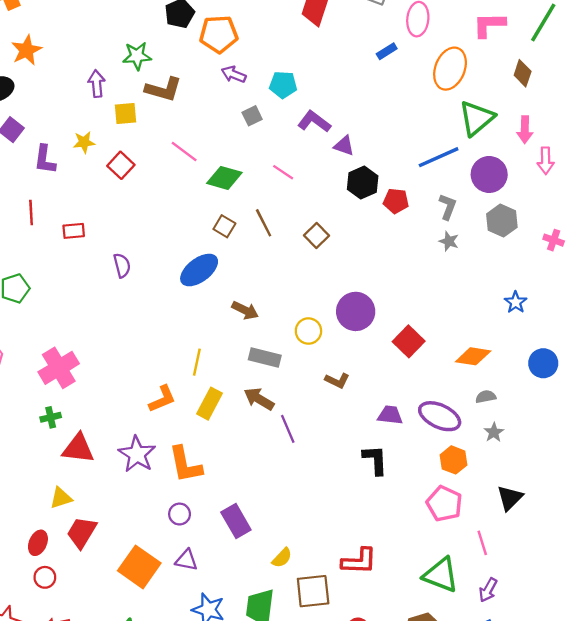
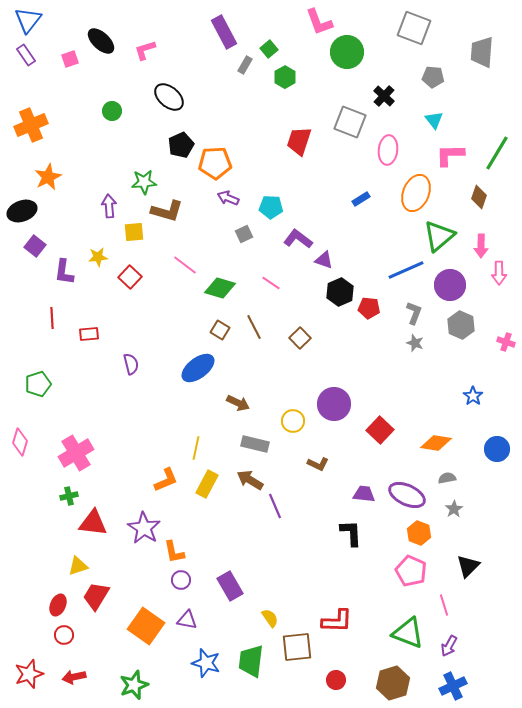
blue rectangle: (387, 51) -> (361, 199), moved
orange L-shape: (185, 465) -> (174, 552), moved, size x0.7
yellow semicircle: (282, 558) -> (270, 618), turned -78

